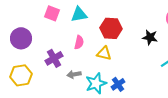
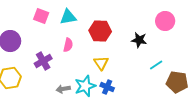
yellow triangle: (104, 53) -> (101, 63), moved, turned 42
gray arrow: (74, 74) -> (63, 89), moved
blue cross: (118, 84) -> (107, 87), turned -32

